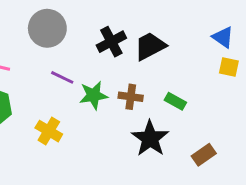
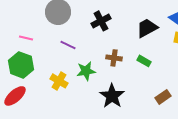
black trapezoid: (150, 46) -> (147, 28), moved
green star: (93, 95) -> (86, 71), moved
black star: (150, 138) -> (112, 96), moved

